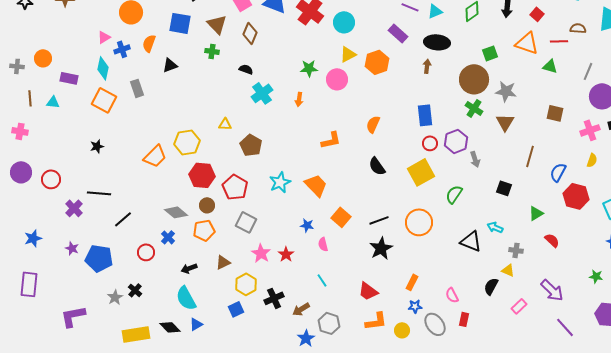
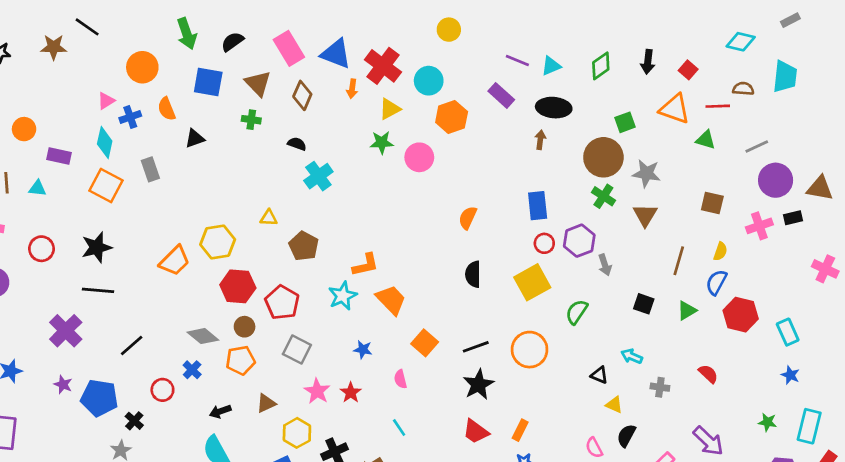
orange semicircle: (149, 43) -> (167, 109), turned -42
yellow triangle: (348, 54) -> (390, 109), moved
orange hexagon: (377, 62) -> (452, 117), moved
gray line: (588, 71) -> (757, 147), turned 42
orange arrow: (299, 99) -> (352, 89), moved
orange L-shape: (331, 140) -> (365, 265), moved
black star: (97, 146) -> (97, 247), size x1.6
yellow semicircle: (592, 160) -> (720, 251), moved
black semicircle: (377, 166) -> (473, 274), turned 36
red circle: (51, 179) -> (41, 249), moved
black line: (99, 193) -> (98, 290), moved
purple cross: (74, 208) -> (66, 331), size x1.4
green triangle: (536, 213) -> (687, 311), moved
blue star: (307, 225) -> (363, 350), moved
black triangle: (471, 241) -> (599, 375), size x0.6
yellow triangle: (508, 270) -> (614, 405), moved
black cross: (135, 290) -> (134, 421), moved
red trapezoid: (368, 291) -> (476, 432), moved
pink semicircle: (452, 295) -> (594, 448), moved

